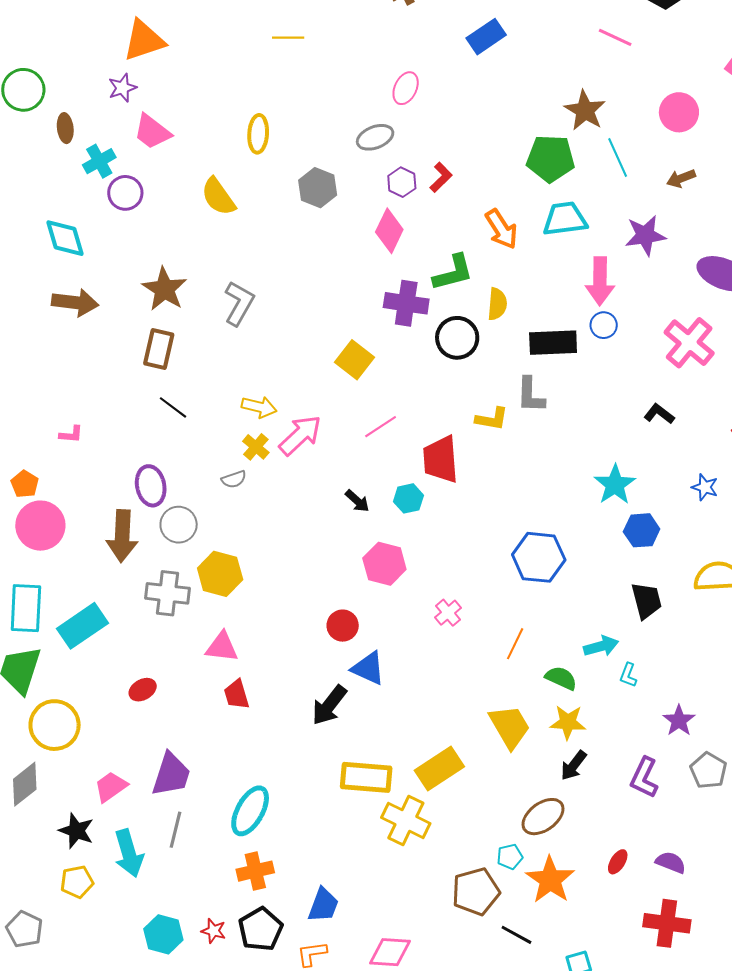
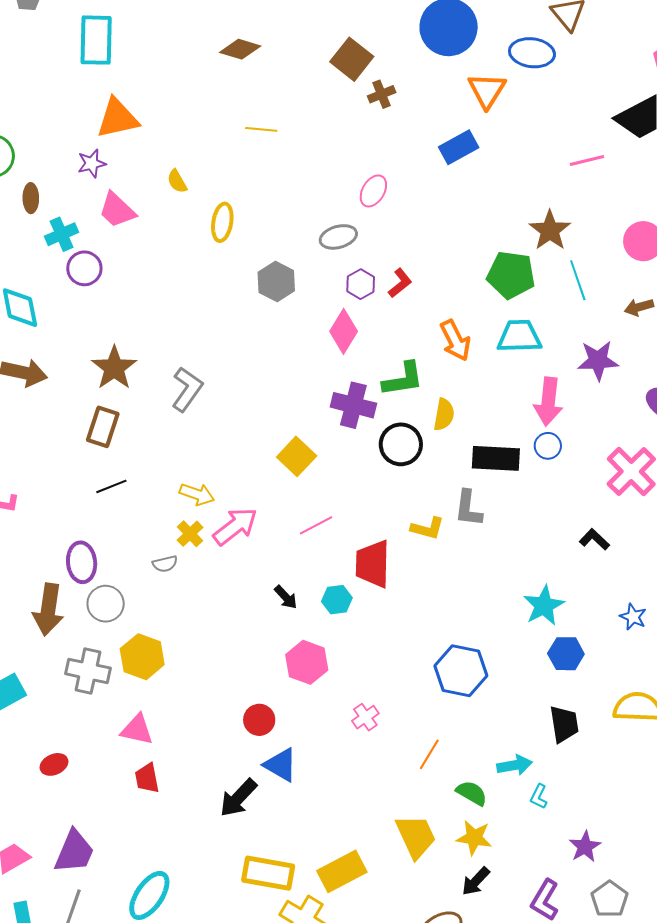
pink line: (615, 37) -> (587, 160), turned -44
yellow semicircle: (218, 197) -> (177, 181), moved, size x0.6
black line: (173, 407) -> (111, 486), turned -64

